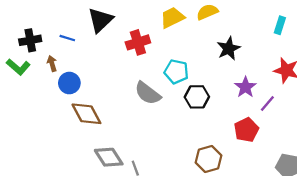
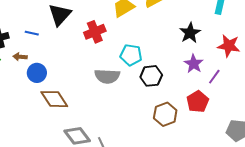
black star: (229, 48) -> (190, 33), moved
brown arrow: (52, 63) -> (20, 57), turned -64
gray semicircle: (148, 93) -> (107, 76), turned -30
brown hexagon: (209, 159) -> (165, 114), moved

